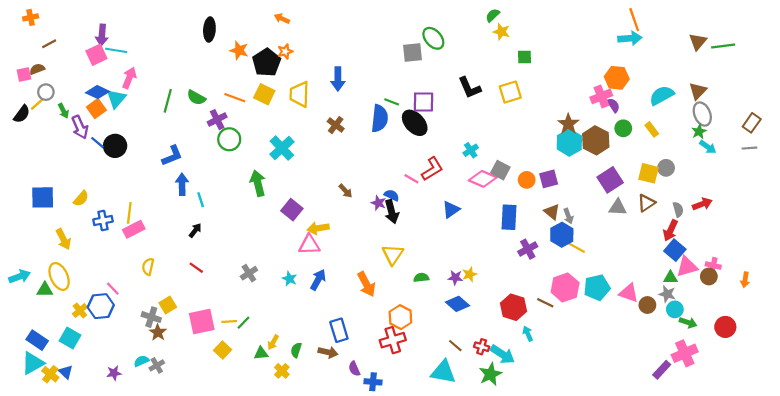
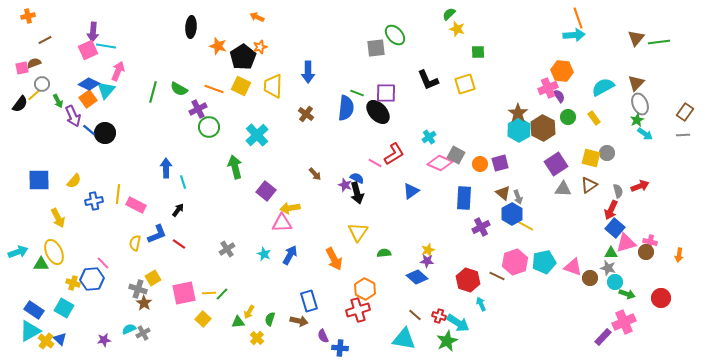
blue L-shape: (172, 156) -> (157, 234), moved
pink rectangle: (134, 229) -> (136, 205), moved, turned 54
purple star: (455, 278) -> (427, 261), moved
yellow cross: (80, 311) -> (73, 283), turned -32

